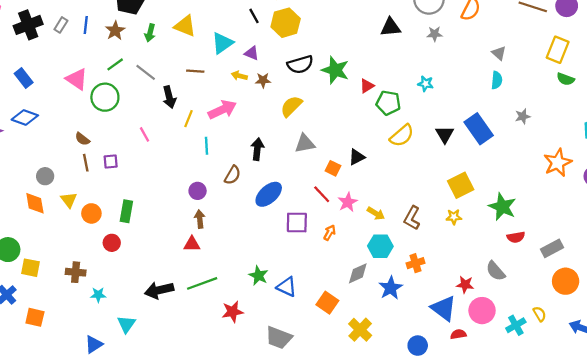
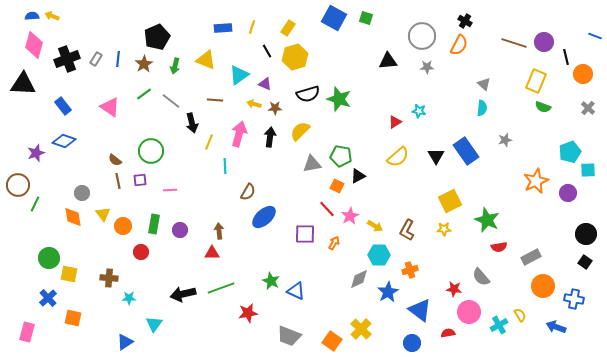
red triangle: (367, 86) -> (395, 122), moved
green circle: (105, 97) -> (151, 151), moved
green pentagon: (388, 103) -> (341, 156), moved
pink arrow: (222, 110) -> (239, 134), turned -50
pink line: (144, 134) -> (170, 190), moved, turned -64
black arrow: (257, 149) -> (270, 137), moved
purple circle: (198, 191) -> (180, 230), moved
blue ellipse: (269, 194) -> (264, 217), moved
orange square: (327, 303) -> (332, 341), moved
blue triangle: (444, 308) -> (420, 310), moved

